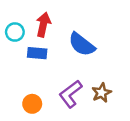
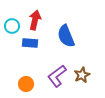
blue semicircle: (82, 44) -> (66, 36), turned 30

